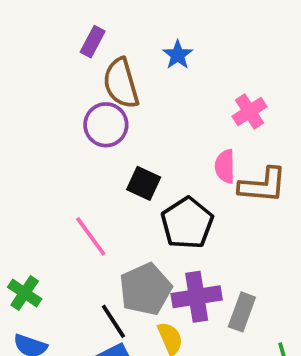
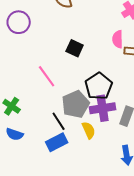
purple circle: (106, 125) -> (19, 22), moved
black pentagon: (187, 223) -> (99, 86), moved

